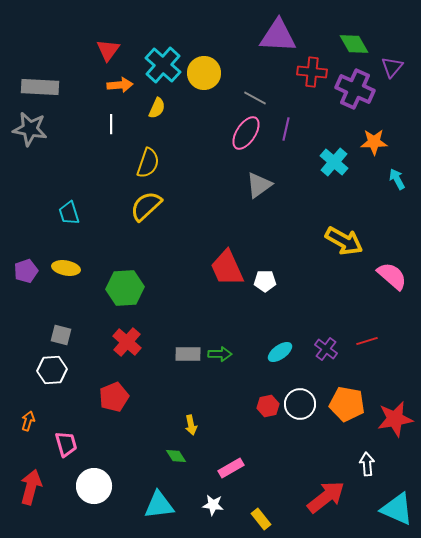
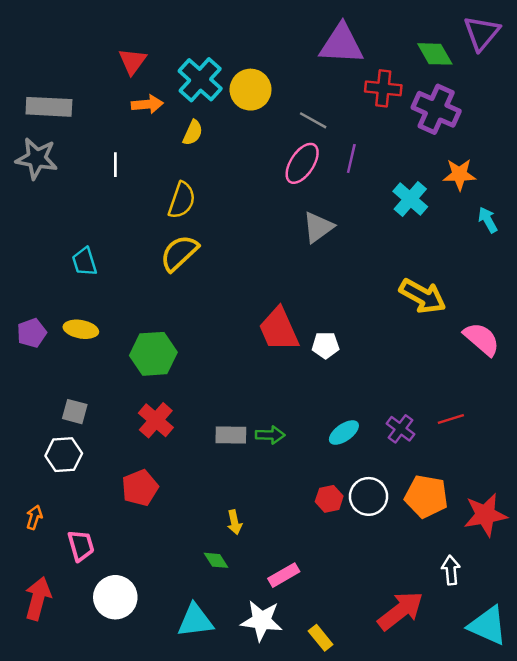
purple triangle: (392, 67) -> (482, 33), moved, size x1.4
white line: (111, 124) -> (115, 165), moved
white star: (213, 505) -> (262, 621), size x1.6

